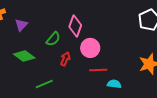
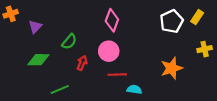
pink diamond: (75, 26) -> (112, 20), moved
green diamond: (24, 56) -> (38, 60), turned -35

